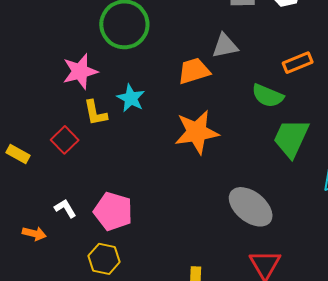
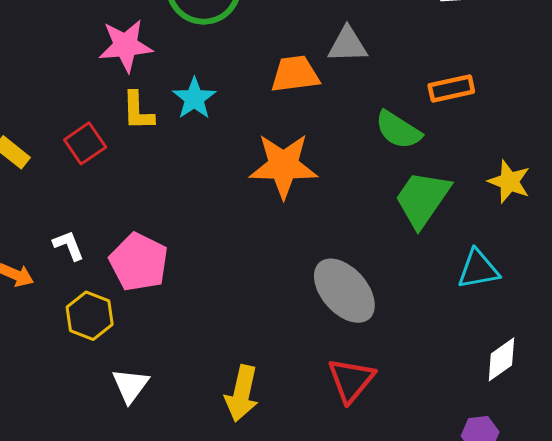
yellow hexagon: (104, 259) -> (90, 316), moved

